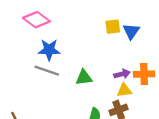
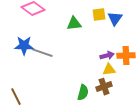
blue star: (49, 50) -> (24, 46), moved
green triangle: (84, 78) -> (74, 24), moved

